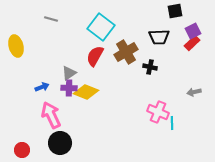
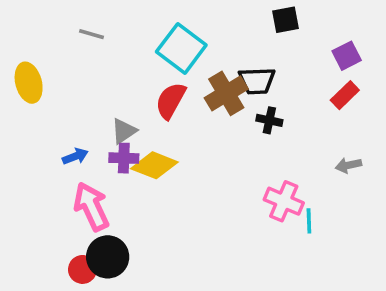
black square: (175, 11) -> (286, 20), moved
black trapezoid: (159, 37) -> (257, 81), moved
red rectangle: (192, 43) -> (345, 95), moved
red circle: (22, 150) -> (82, 269), moved

